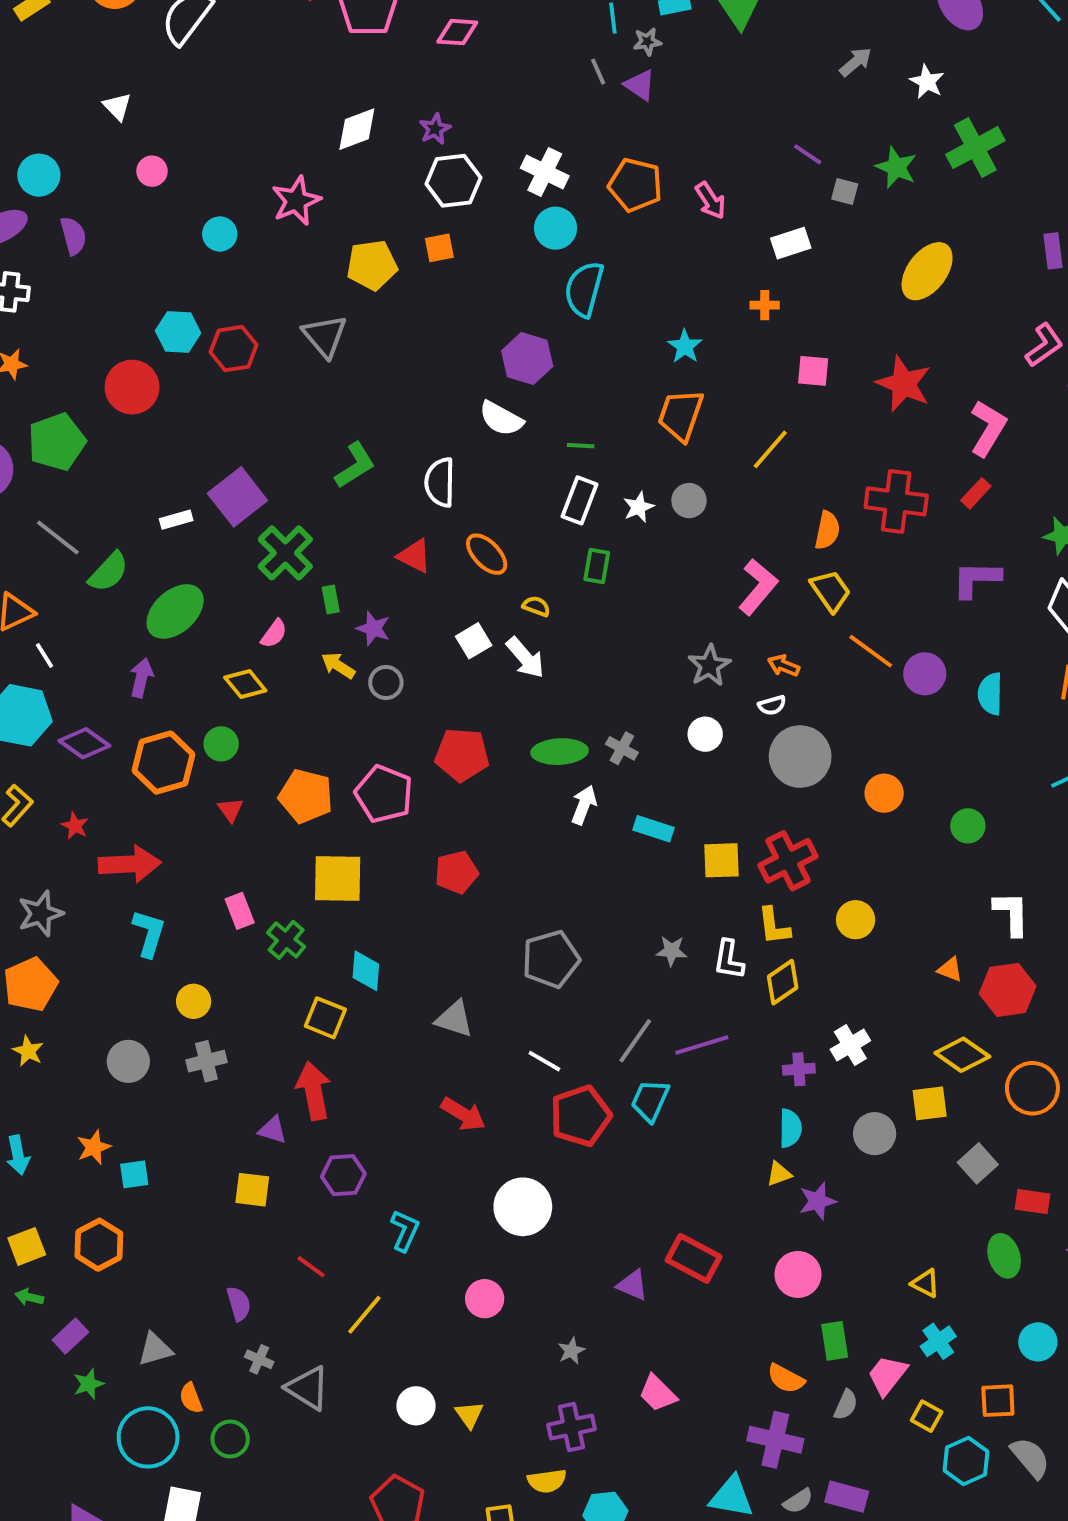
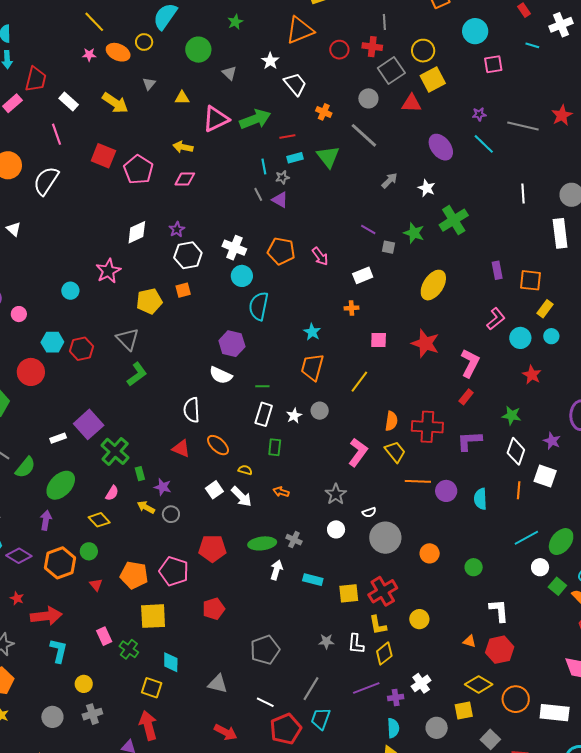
pink circle: (152, 171) -> (19, 314), moved
green L-shape: (355, 465) -> (137, 374), moved
red cross: (896, 501) -> (427, 427), moved
orange line: (871, 651) -> (418, 481), turned -30
orange arrow: (784, 666) -> (281, 492), moved
purple line: (702, 1045) -> (366, 688), moved

